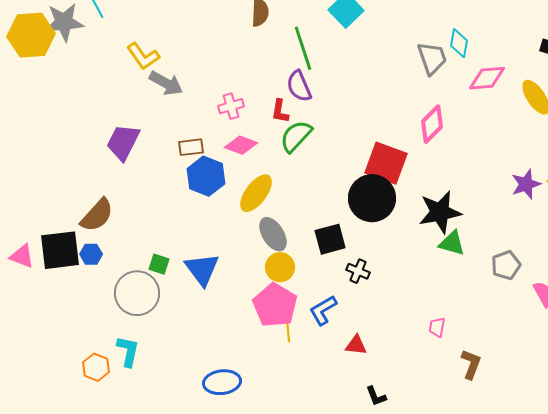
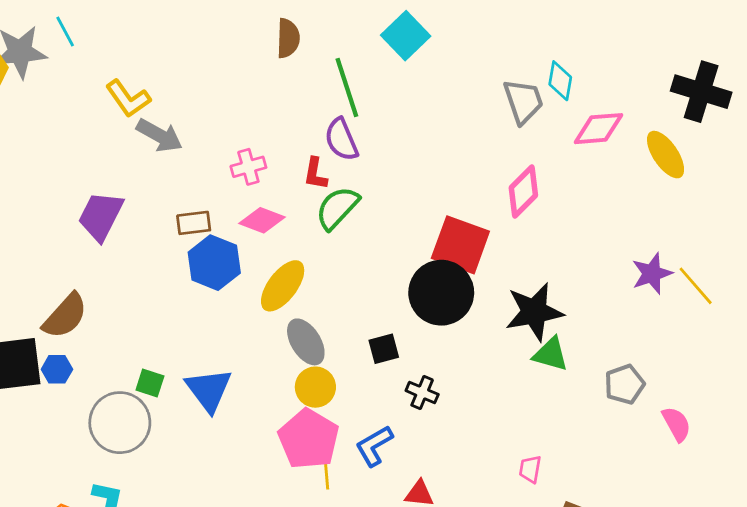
black square: (330, 239) -> (384, 349), size x0.7

